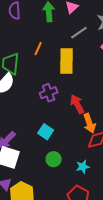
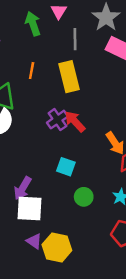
gray line: (79, 33) -> (75, 39), turned -42
red arrow: (77, 104) -> (75, 121), moved

